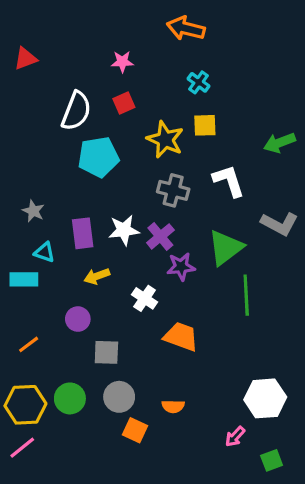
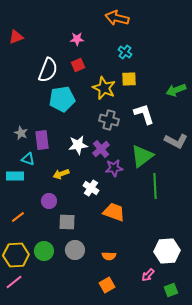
purple rectangle: (83, 233) -> (42, 140), moved
orange square: (135, 430) -> (107, 285), moved, turned 35

